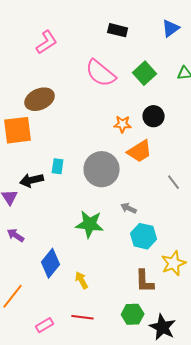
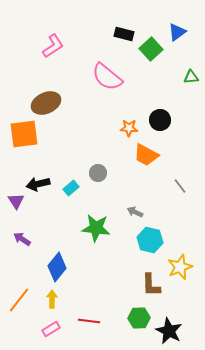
green square: (145, 73) -> (151, 49), moved
orange trapezoid: (140, 151) -> (146, 155), turned 60
cyan rectangle: (58, 166) -> (71, 188), moved, turned 42
gray circle: (102, 169) -> (98, 173), moved, size x0.5
yellow arrow: (82, 280) -> (52, 299), moved, turned 30

